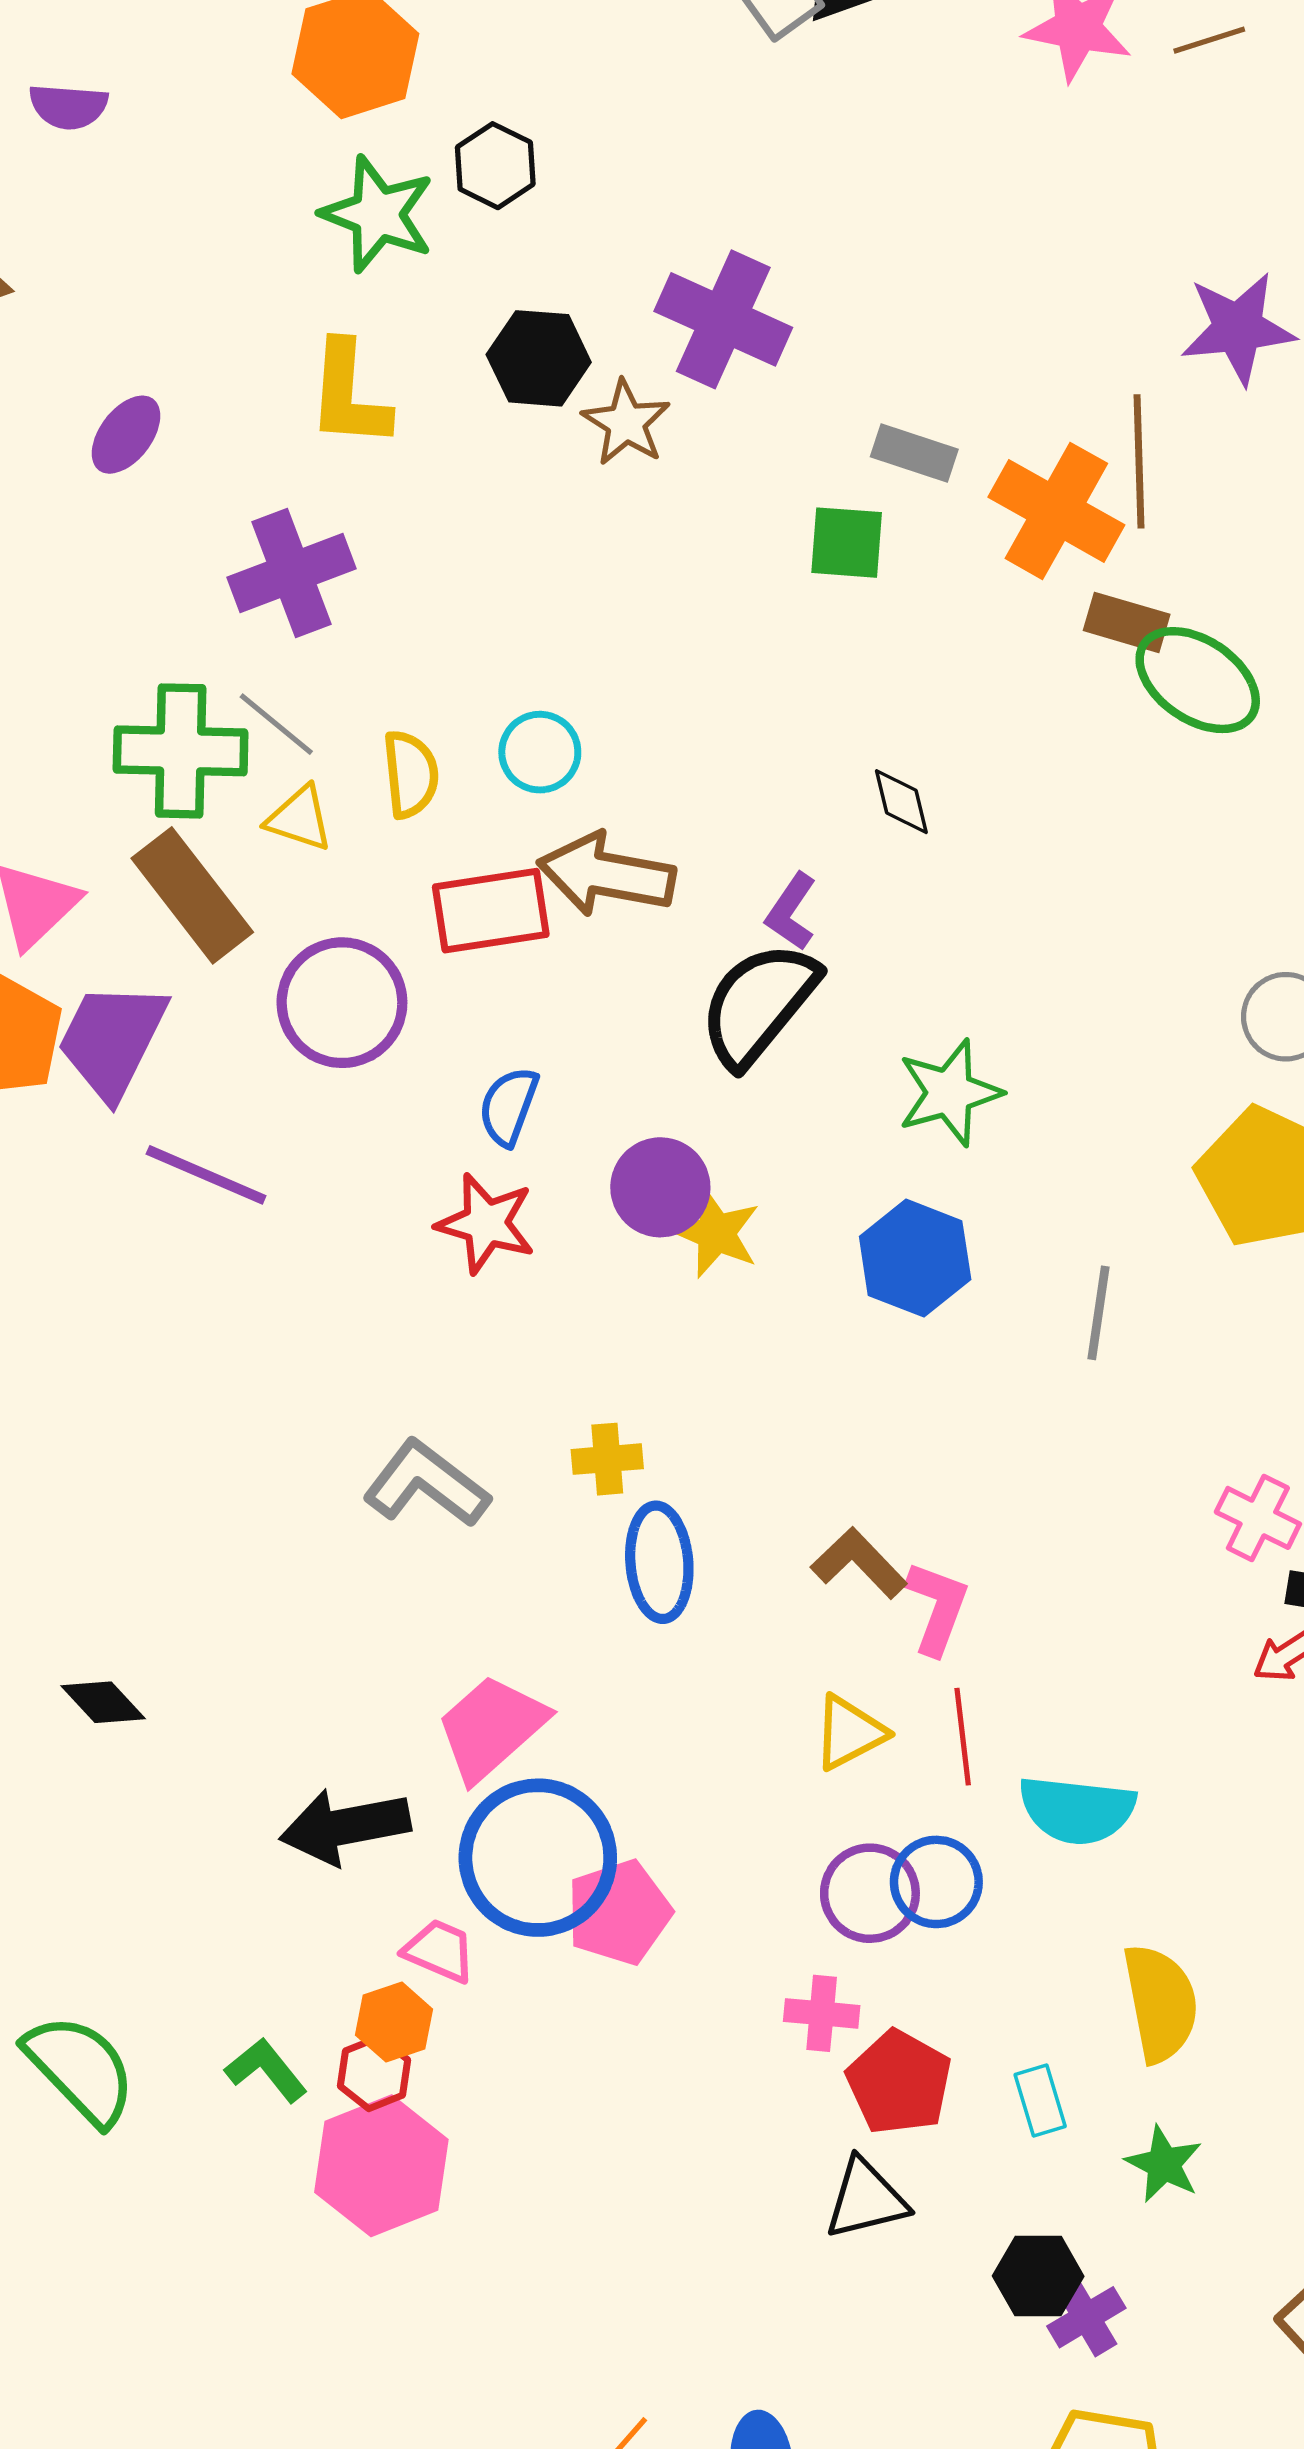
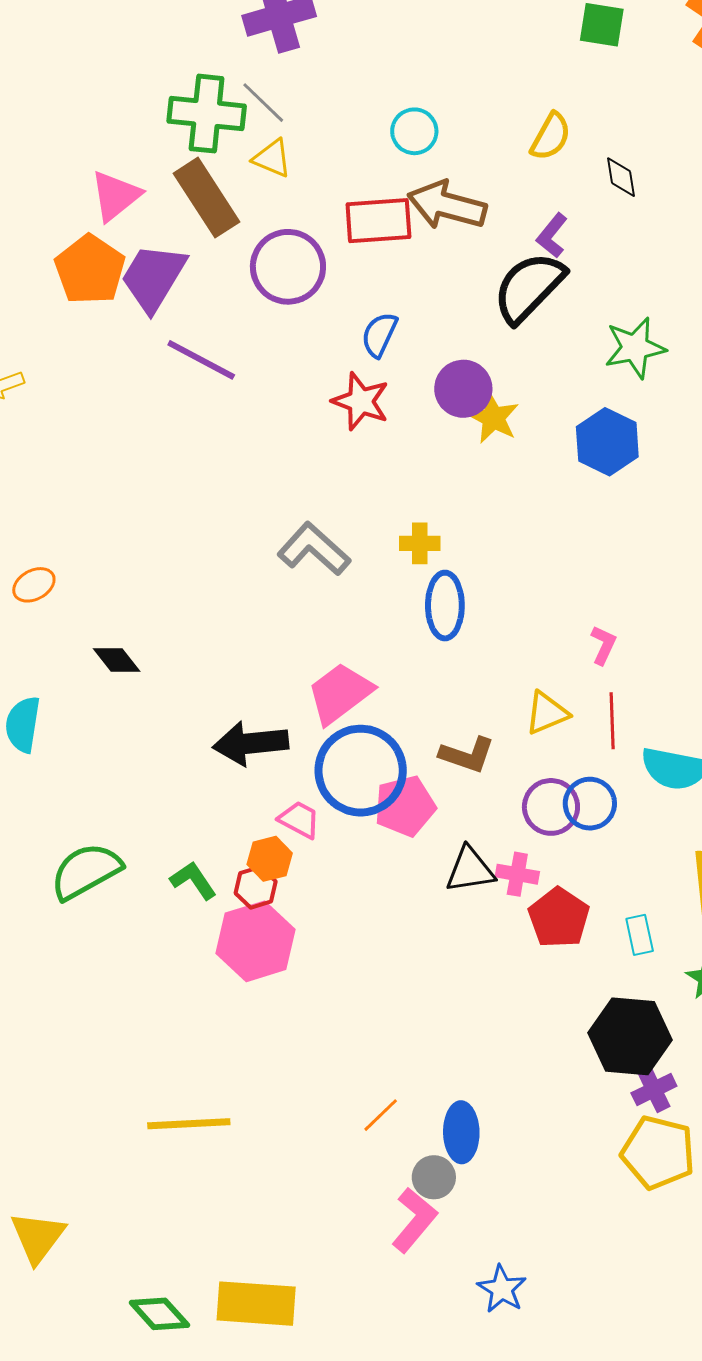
yellow semicircle: (411, 774) -> (551, 137), moved, turned 30
brown L-shape: (859, 1563) -> (467, 755), moved, turned 148
pink L-shape: (937, 1608) -> (603, 645), size x0.7
green semicircle: (80, 2069) -> (86, 871), turned -80
black triangle: (866, 2199) -> (470, 870), moved
black hexagon: (1038, 2276) -> (630, 1036), size x1.6
purple cross: (1086, 2317) -> (654, 1090), moved

